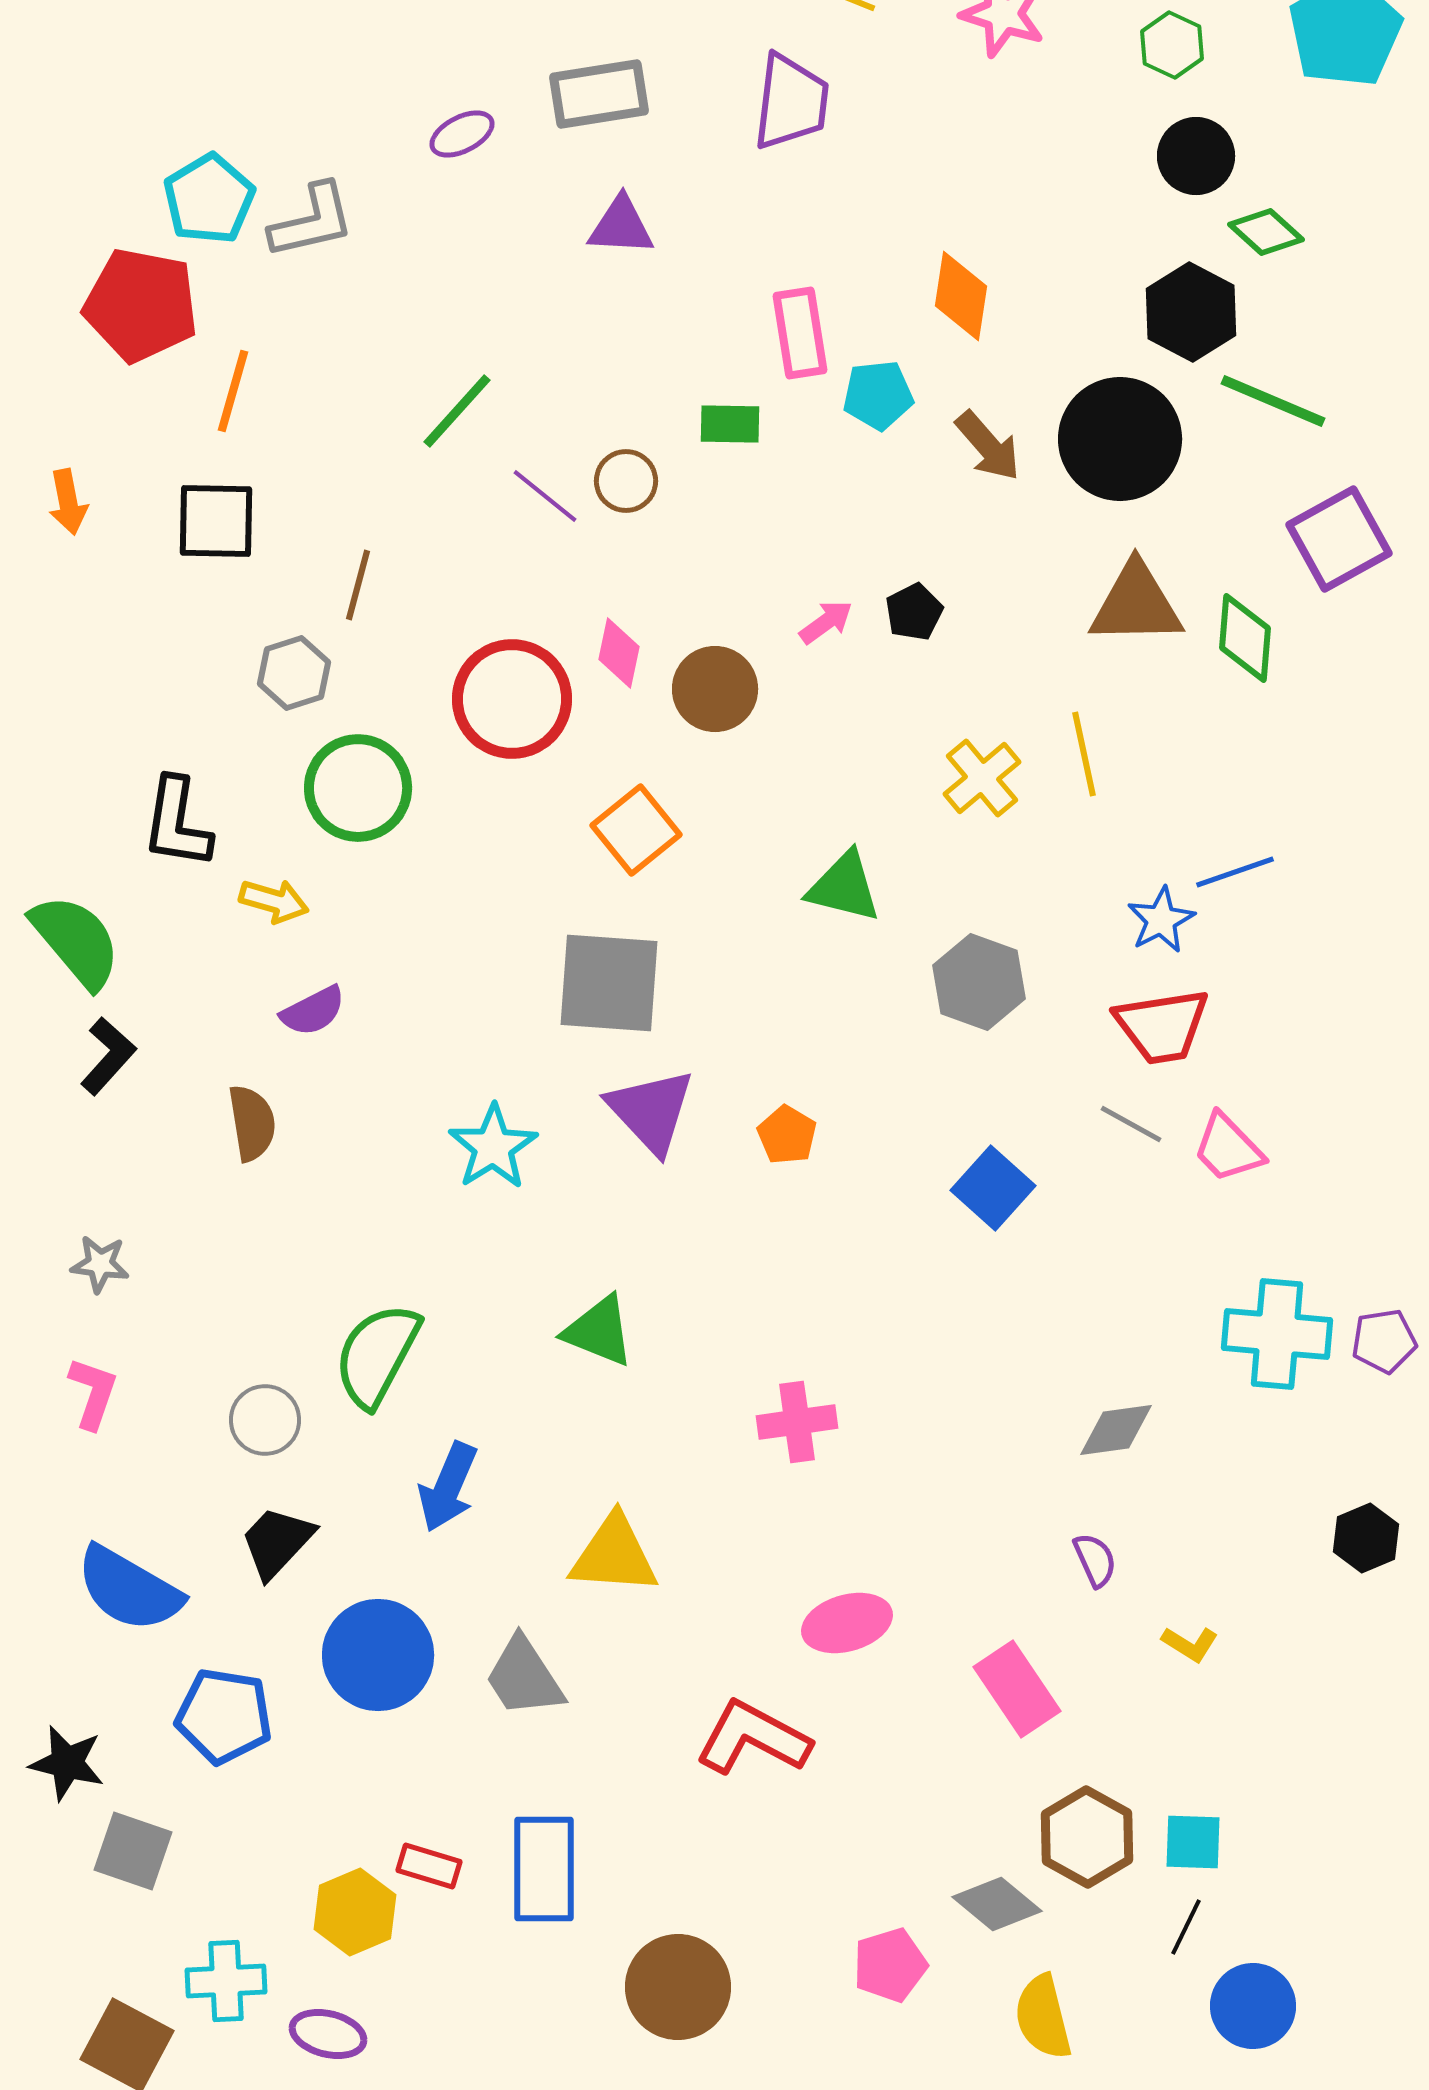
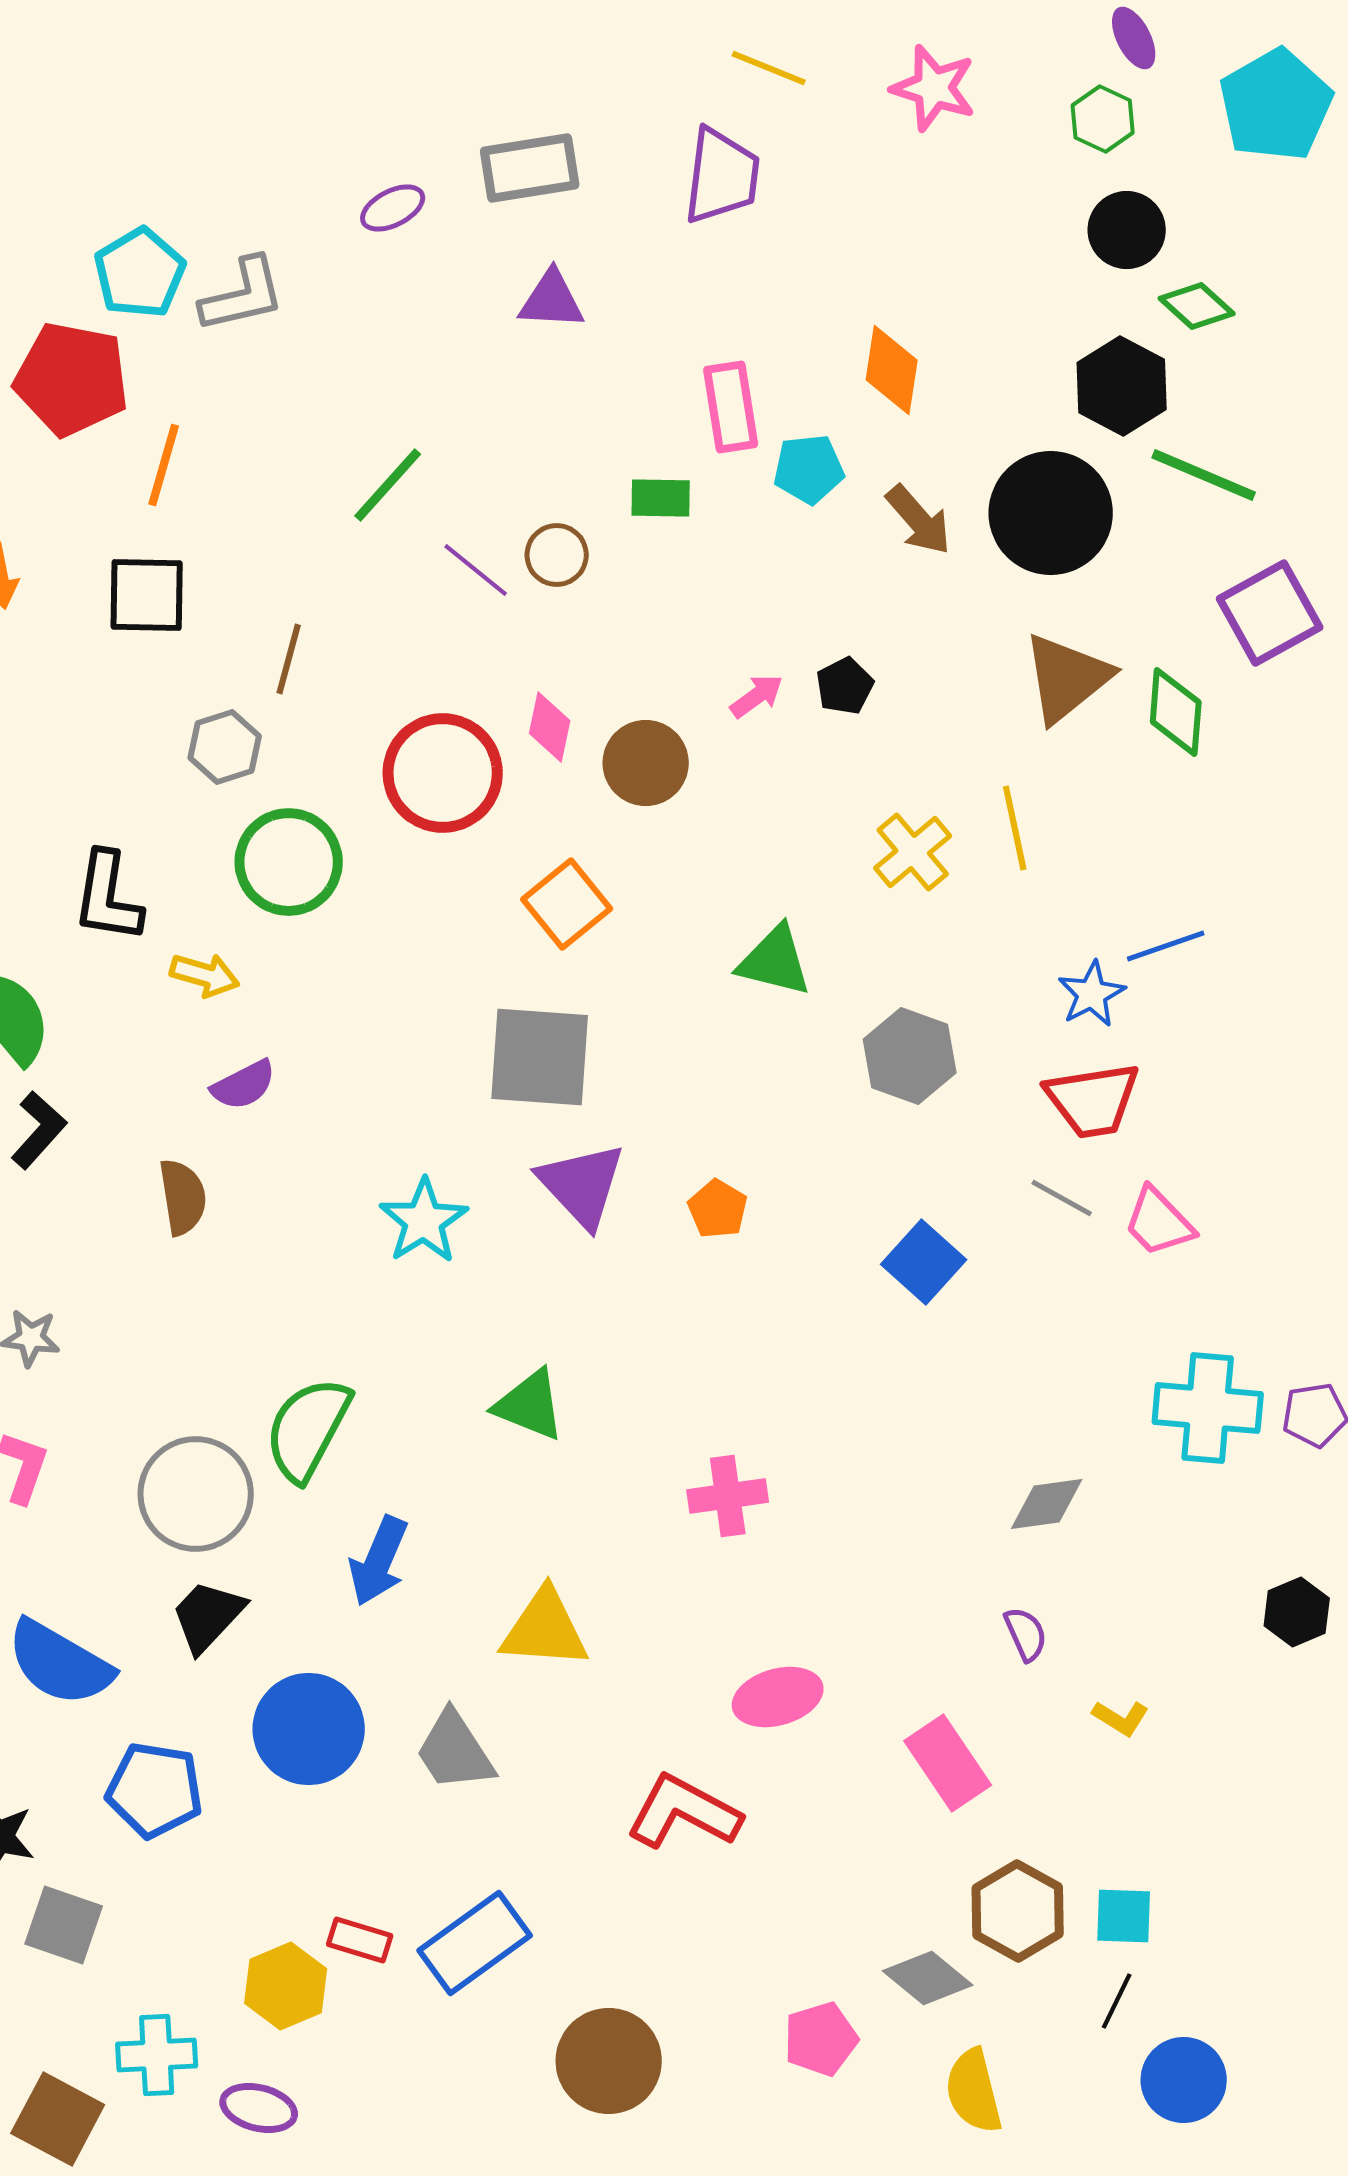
brown triangle: (1136, 604) -> (1067, 678), turned -38
gray circle: (265, 1420) -> (196, 1494), size x1.6
blue rectangle: (544, 1869) -> (475, 1943), turned 54

